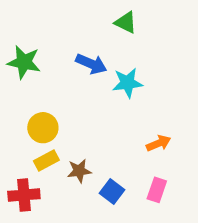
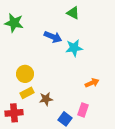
green star: (24, 62) -> (14, 23), moved
pink rectangle: (157, 190) -> (83, 110), moved
blue square: (112, 192) -> (65, 119), moved

